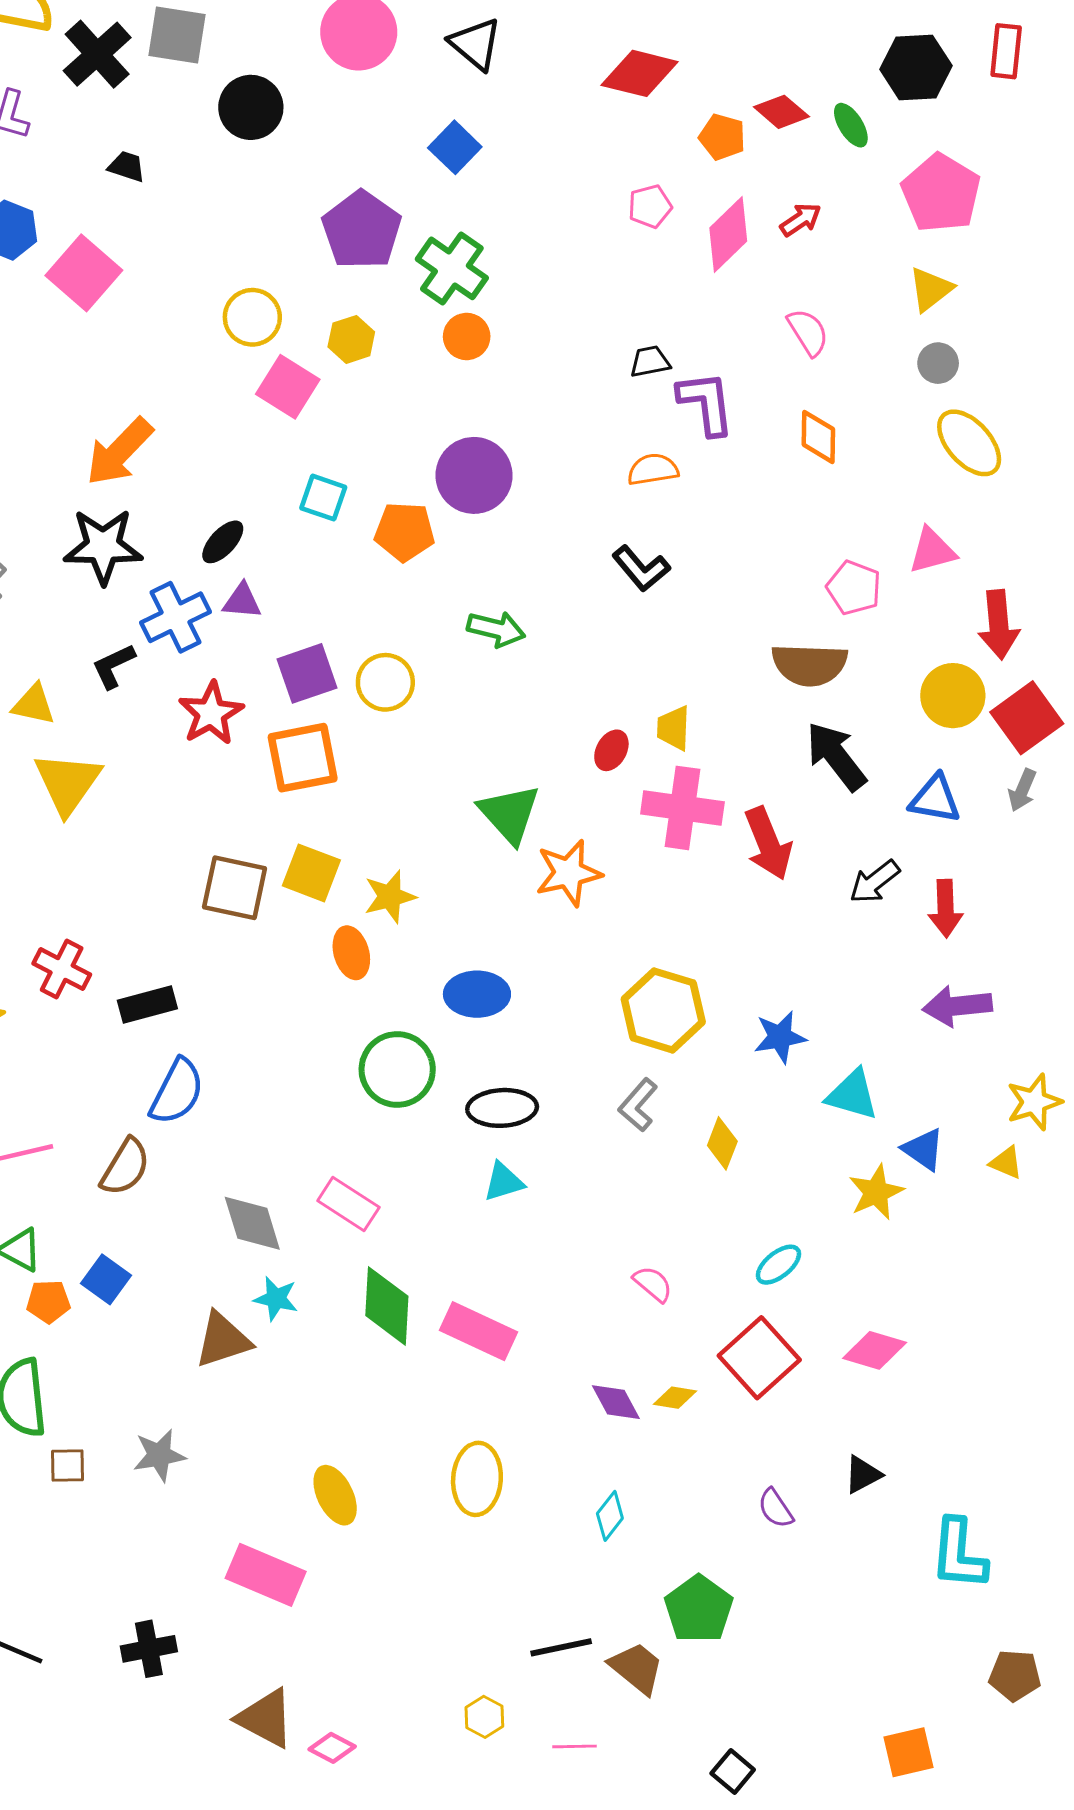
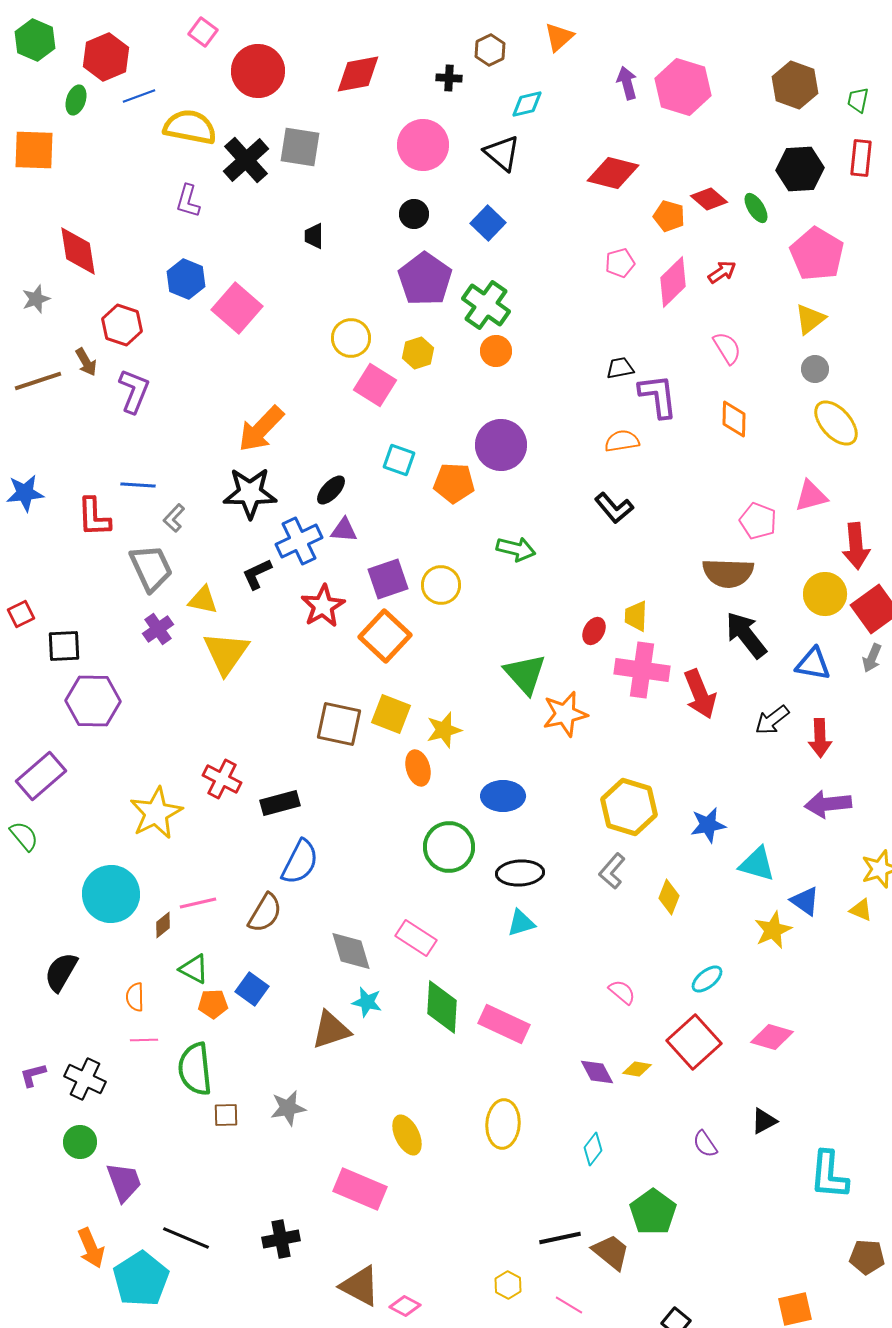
black circle: (251, 107) -> (414, 214), moved, size x0.7
black trapezoid: (127, 167) -> (314, 236), moved, turned -108
orange square: (303, 758) -> (385, 636), turned -36
pink line: (575, 1746) -> (569, 1305), turned 32

